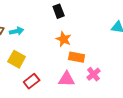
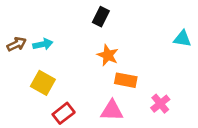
black rectangle: (59, 11) -> (101, 17), turned 48
pink cross: (94, 74) -> (160, 104), moved

